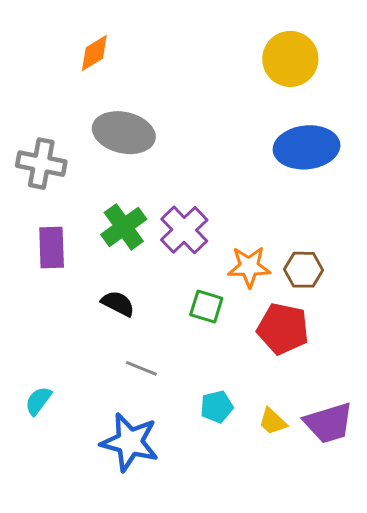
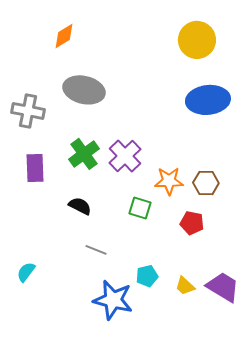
red pentagon: (283, 329) -> (192, 223), size x0.7
purple trapezoid: (329, 423) -> (223, 287), turned -132
blue star: (130, 442) -> (113, 300), moved

